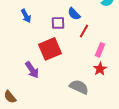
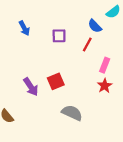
blue semicircle: (74, 14) -> (95, 26), moved
red square: (50, 49) -> (56, 81), moved, size x0.7
gray semicircle: (79, 87) -> (72, 113), moved

